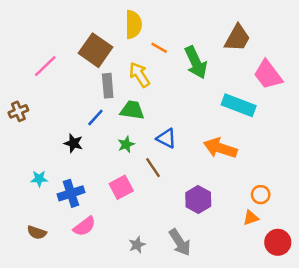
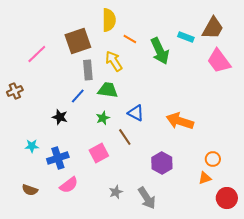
brown trapezoid: (237, 38) -> (213, 28), moved
brown square: (95, 50) -> (78, 41), turned 36
cyan rectangle: (239, 105) -> (186, 37), moved, size x0.6
gray star: (137, 245) -> (116, 192), moved

